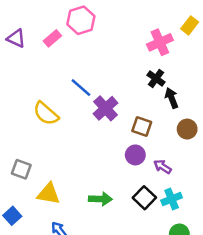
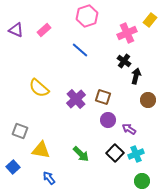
pink hexagon: (81, 20) -> (87, 16), moved
blue line: (81, 88) -> (80, 50), moved
black arrow: (172, 98) -> (136, 76), turned 35
purple cross: (106, 108) -> (76, 99), moved
brown square: (142, 126) -> (103, 97), moved
green arrow: (100, 199) -> (81, 154), turned 42

